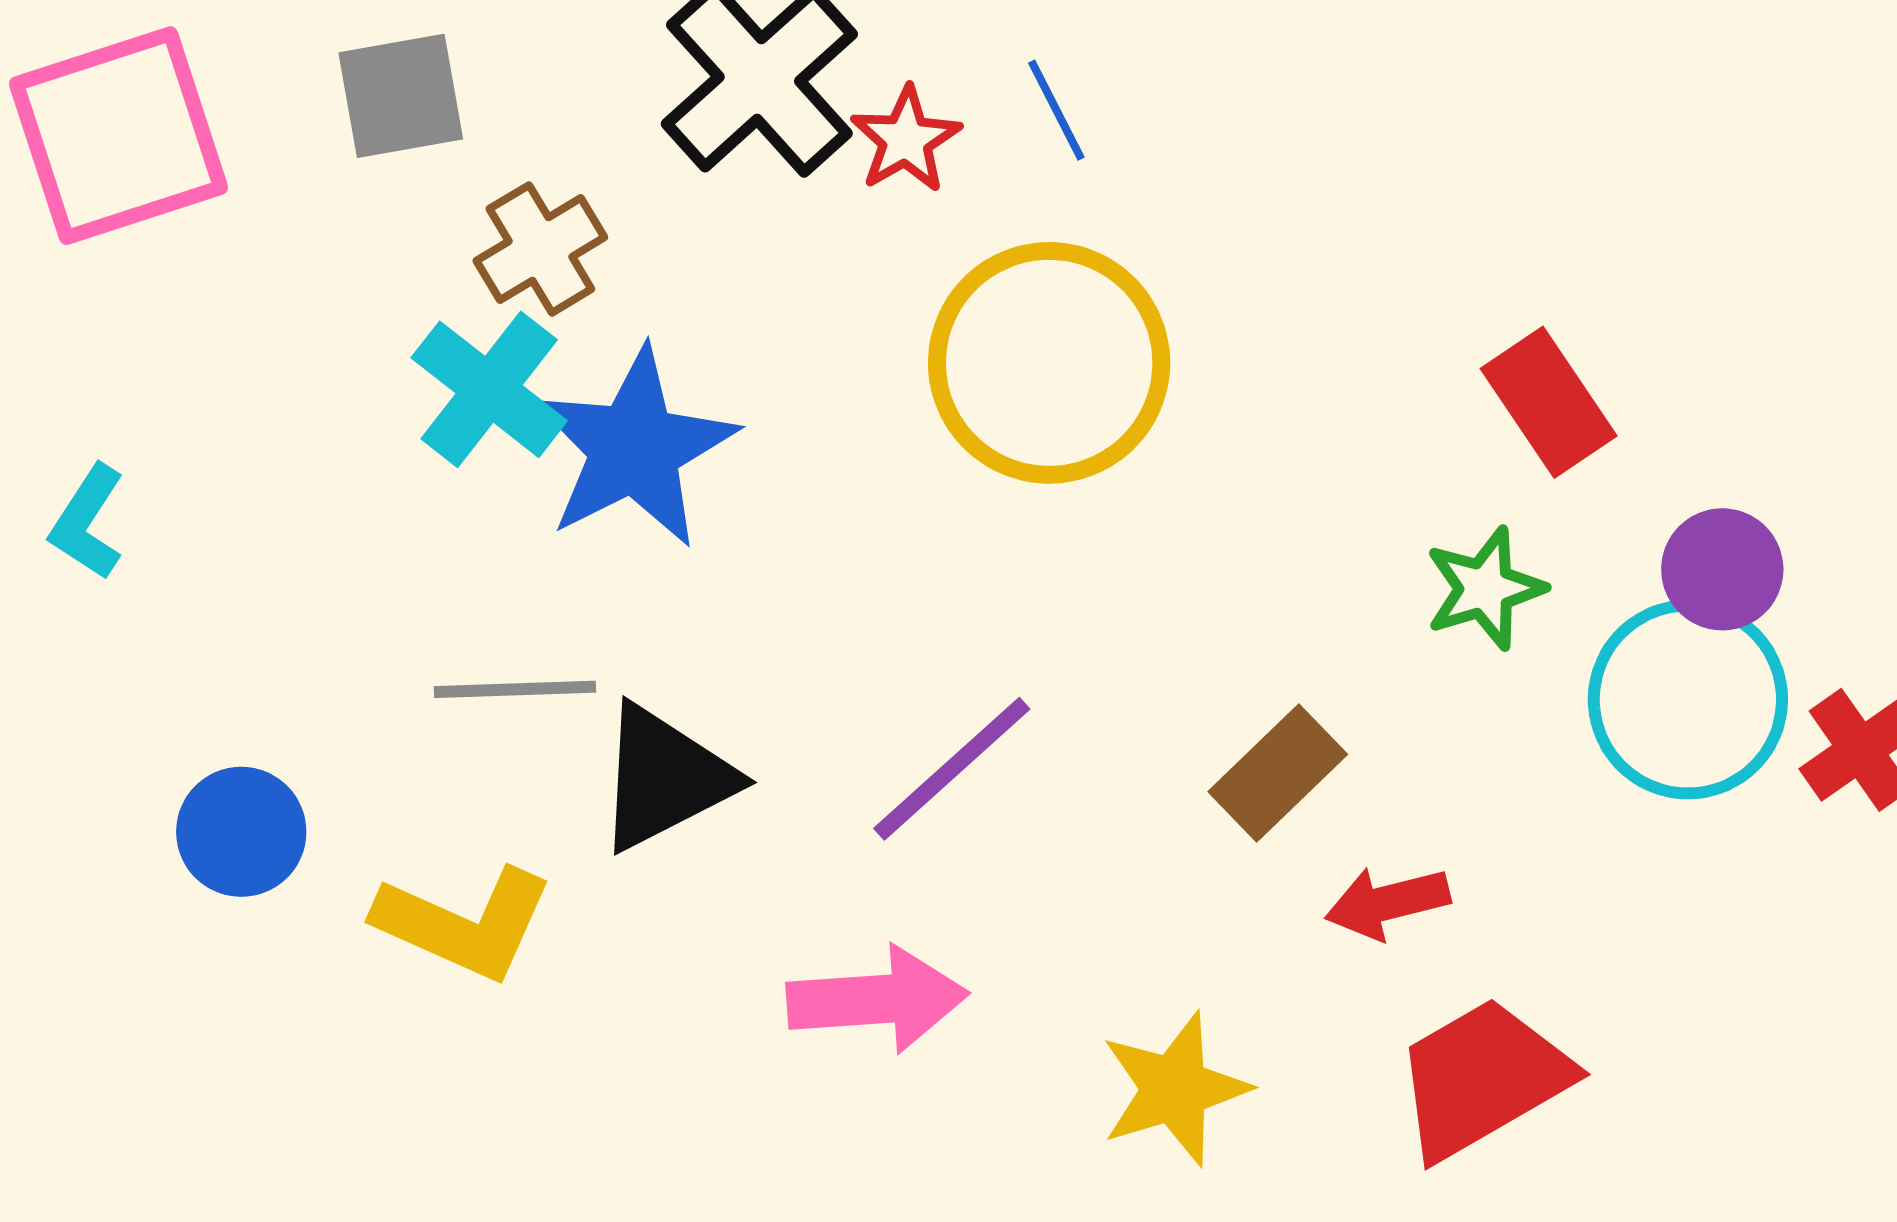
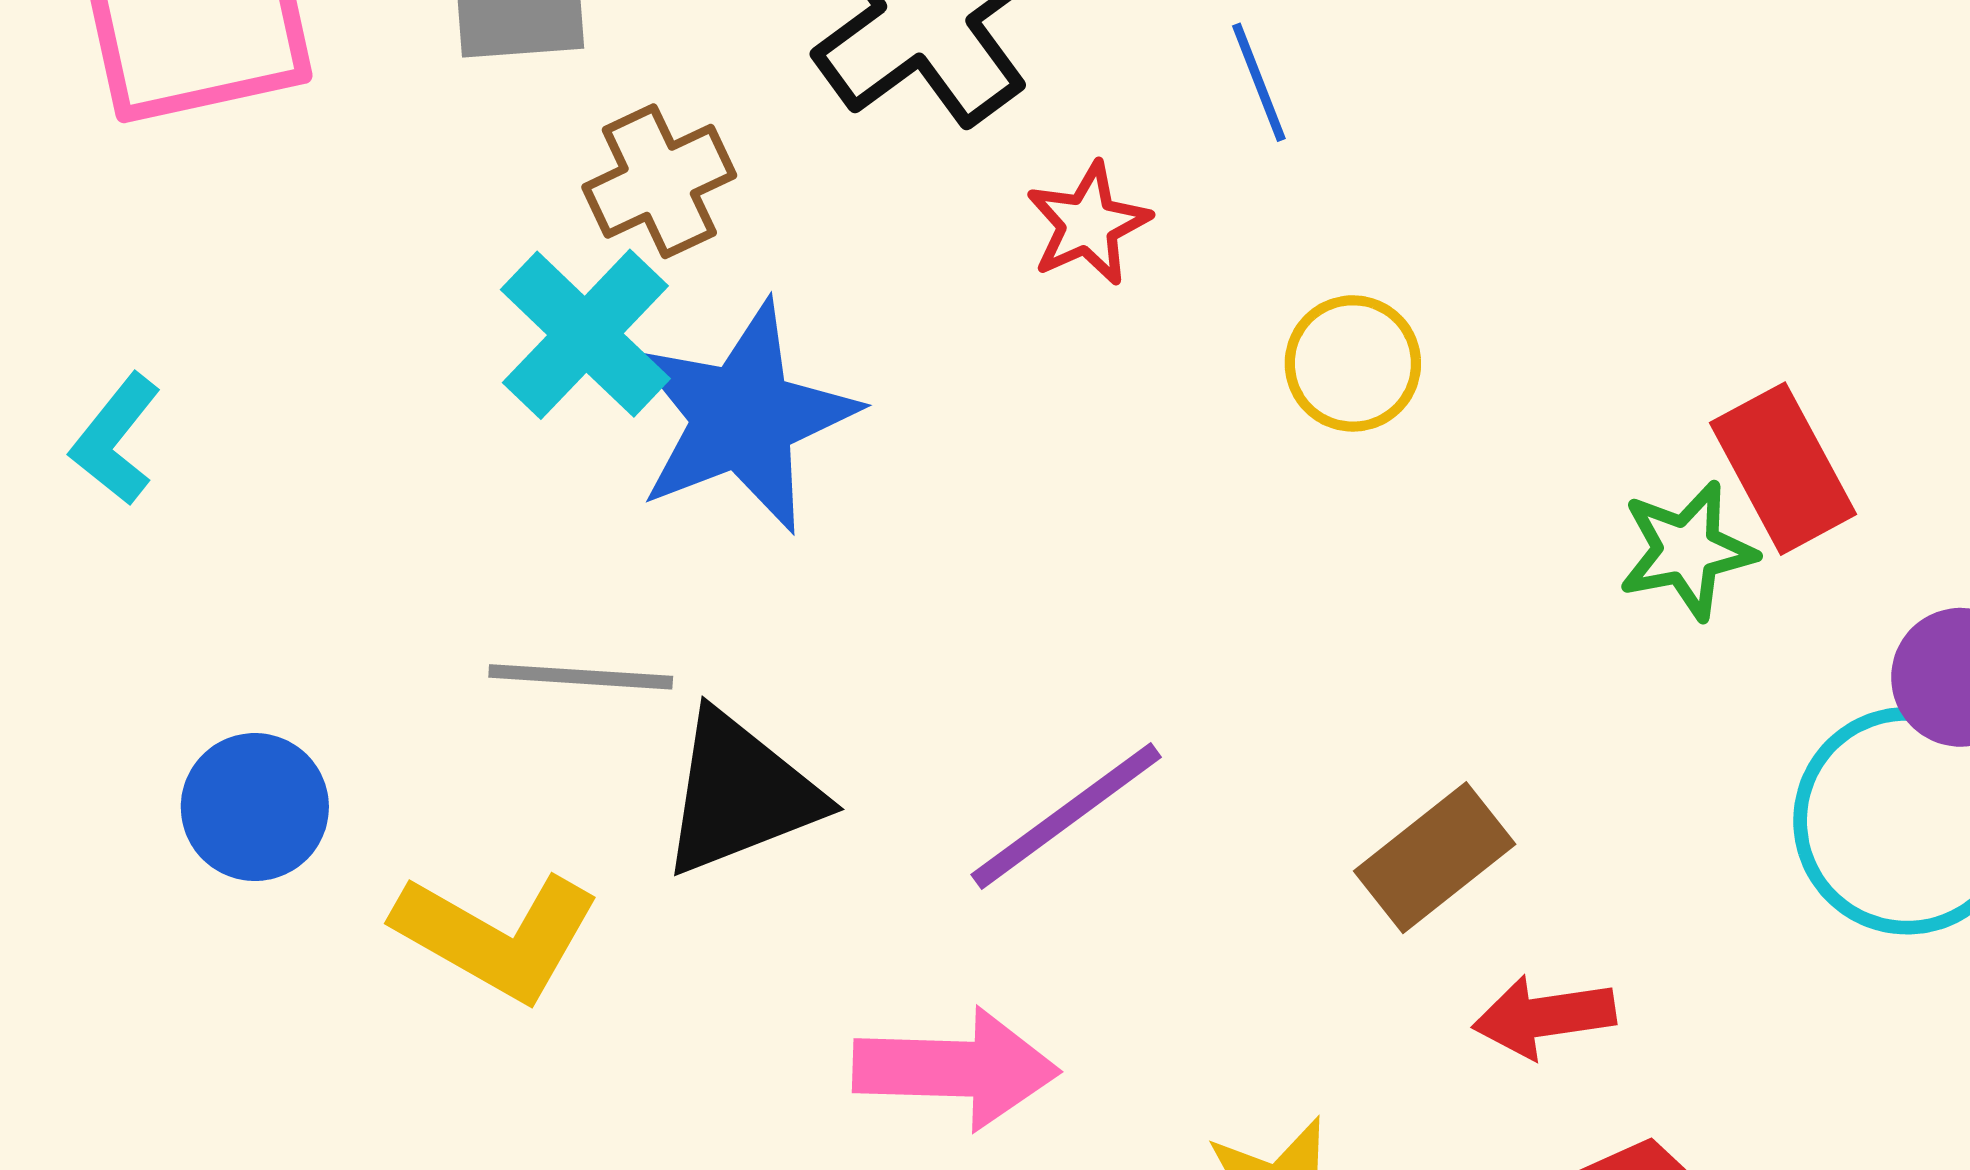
red star: (906, 140) -> (1088, 224), moved
yellow circle: (1049, 363) -> (1353, 363), moved, size x0.5
green star: (1485, 588) -> (1687, 550), moved

